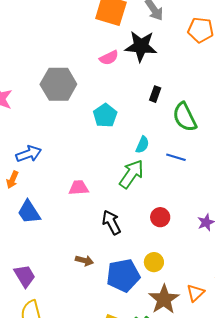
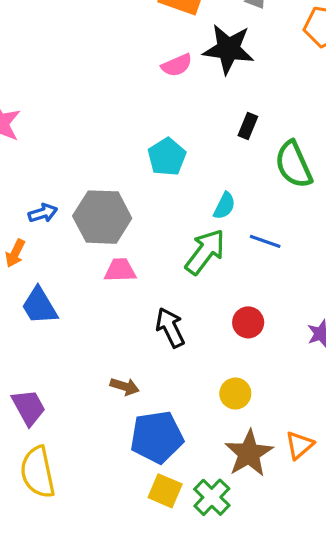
gray hexagon: (58, 84) -> (102, 217), moved
blue arrow: (29, 154) -> (43, 213), size x0.7
blue line: (176, 157) -> (265, 241), moved
blue pentagon: (123, 275) -> (157, 437), moved

